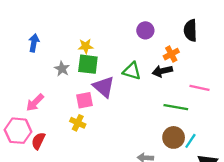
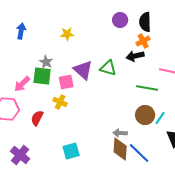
black semicircle: (190, 30) -> (145, 22), moved
green square: (88, 64) -> (42, 76), moved
gray star: (62, 69) -> (46, 62), moved
green triangle: (132, 71) -> (108, 68), moved
red semicircle: (38, 141) -> (37, 118), moved

